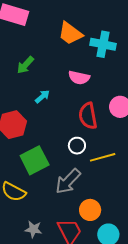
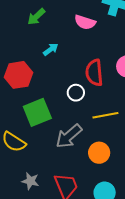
pink semicircle: (79, 78) -> (85, 22), moved
white circle: (77, 146) -> (76, 93), moved
orange circle: (90, 210) -> (99, 153), moved

